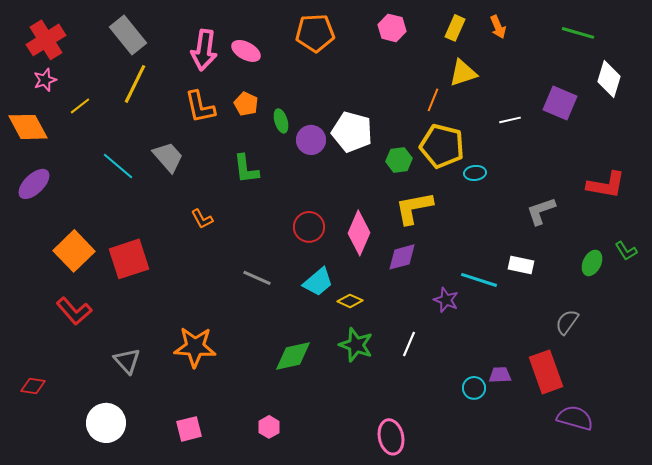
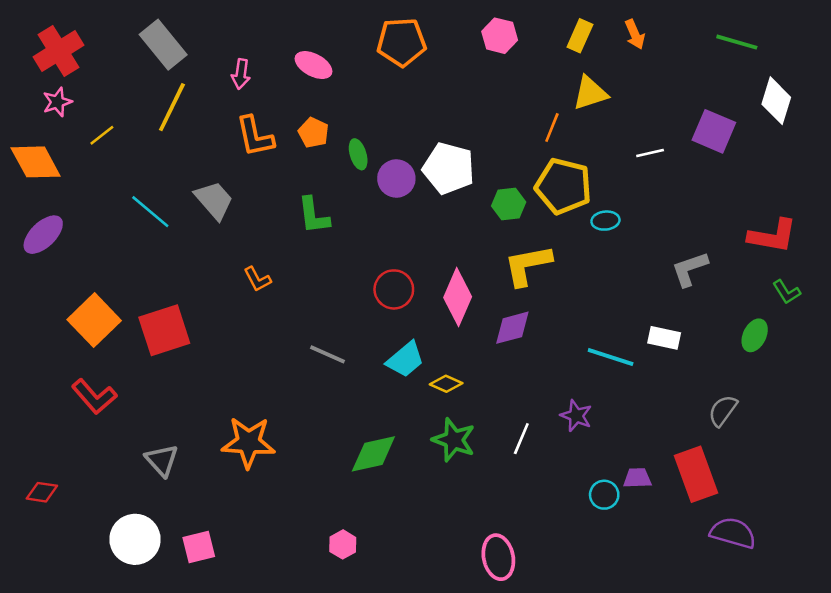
pink arrow: (204, 50) -> (241, 74), moved, size x0.6
green L-shape: (626, 251) -> (787, 292), moved
purple star: (446, 300) -> (576, 416), moved
pink square: (189, 429) -> (199, 547), moved

